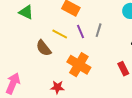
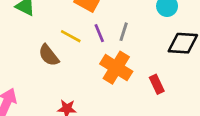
orange cross: (79, 65) -> (116, 68), moved

